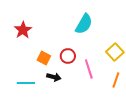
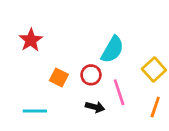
cyan semicircle: (84, 24) -> (112, 49), moved
black arrow: (54, 77) -> (95, 107), moved

